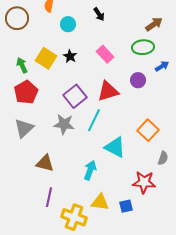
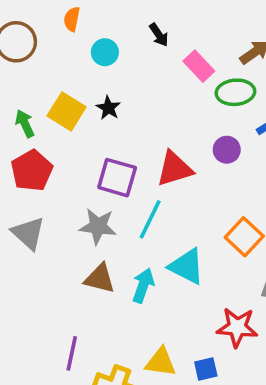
pink rectangle: (105, 54) -> (199, 66), moved
purple square: (75, 96) -> (117, 178), turned -35
gray triangle: (24, 128) -> (28, 233), turned -35
brown triangle: (45, 163) -> (100, 279), moved
cyan arrow: (90, 170) -> (143, 285), moved

